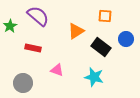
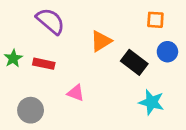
orange square: (105, 16) -> (155, 20), moved
green star: (10, 26) -> (13, 58), moved
cyan star: (94, 77) -> (151, 102), moved

